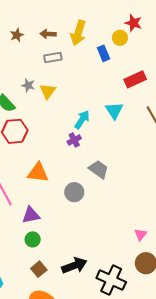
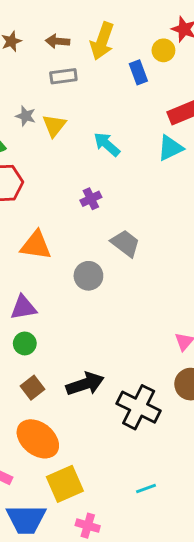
cyan triangle: (114, 111) -> (170, 148), moved, turned 36
cyan arrow: (82, 120) -> (107, 144), moved, turned -84

